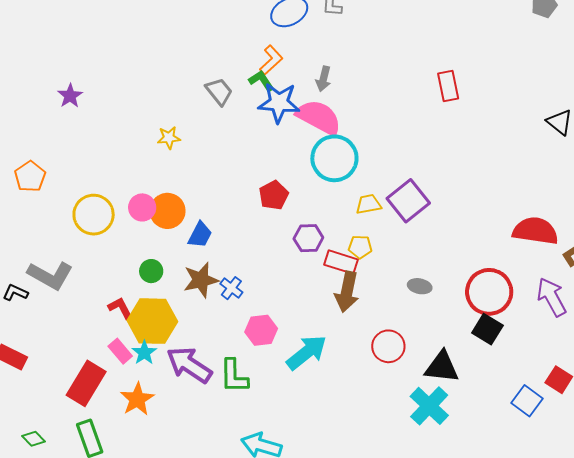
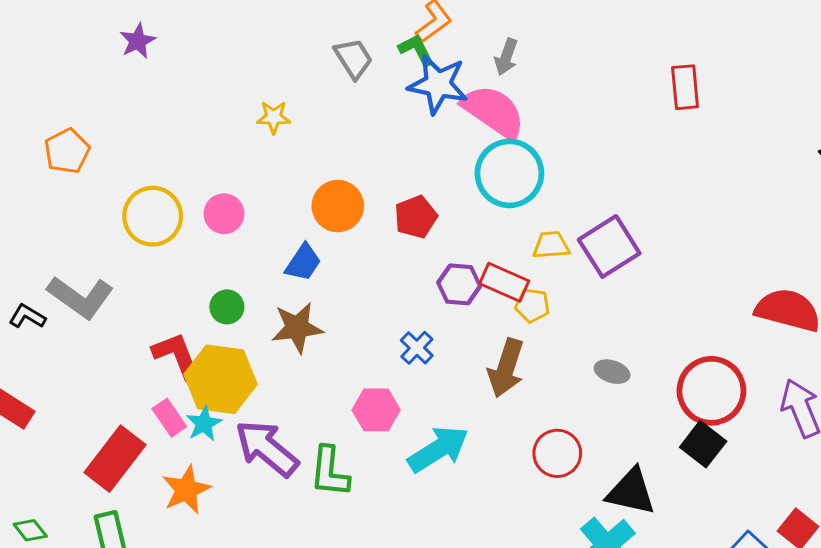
orange circle: (167, 211) -> (338, 206), moved
red rectangle: (341, 262) -> (504, 282), moved
blue cross: (231, 288) -> (417, 348), moved
red L-shape: (120, 308) -> (177, 355), size x1.4

